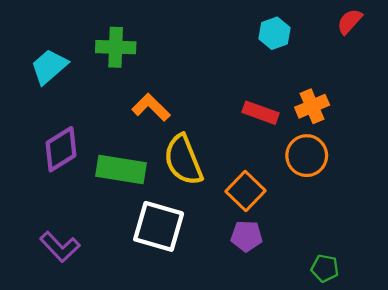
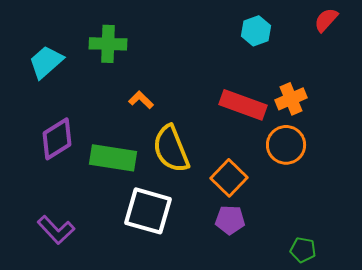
orange L-shape: (151, 107) -> (141, 100), size x0.7
red rectangle: (261, 113) -> (243, 105), size x1.4

